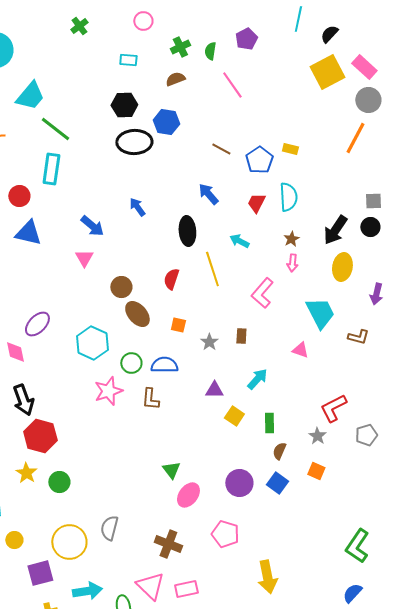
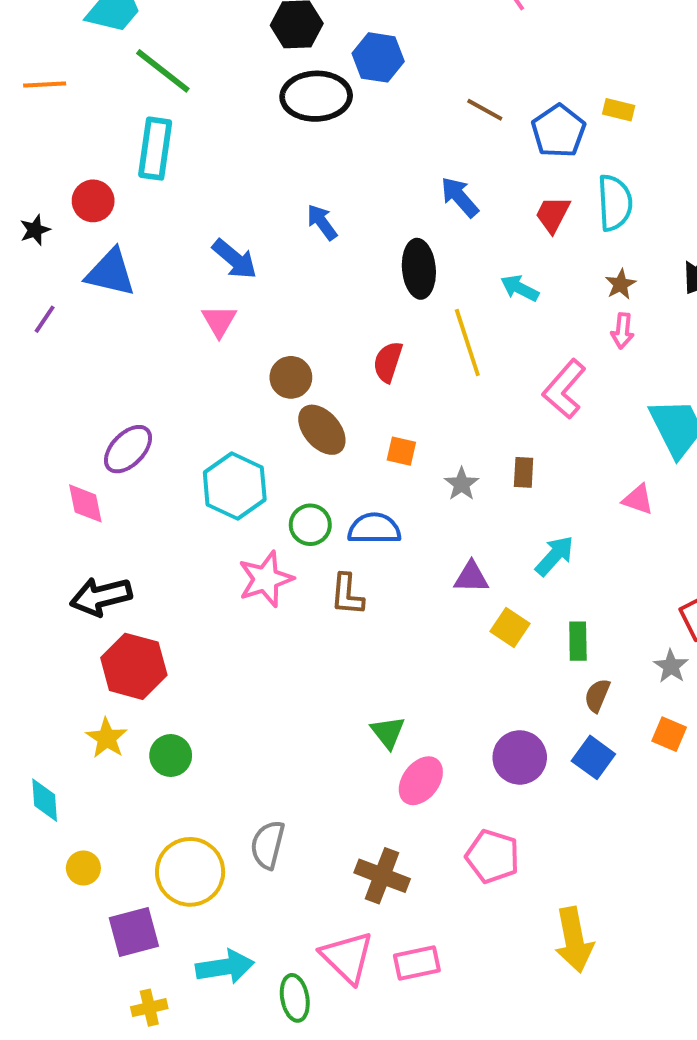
black arrow: (23, 400) -> (101, 597), turned 96

